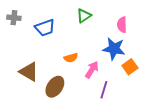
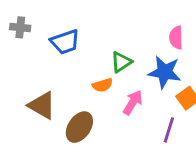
green triangle: (84, 16) -> (121, 62), moved
purple line: (104, 90) -> (169, 130), moved

